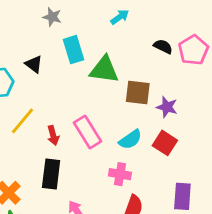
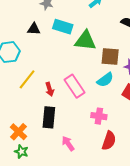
cyan rectangle: (73, 50) -> (63, 27), turned -54
black triangle: (34, 64) -> (34, 29), moved, turned -32
cyan semicircle: (130, 139) -> (105, 80), moved

